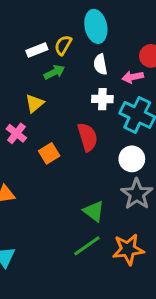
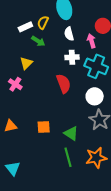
green arrow: (54, 72) -> (38, 41), turned 64
pink arrow: (133, 77) -> (91, 41), turned 88
orange square: (49, 153) -> (44, 127), moved, turned 32
green line: (87, 246) -> (68, 157), turned -66

